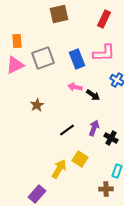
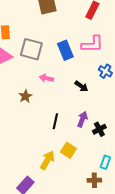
gray square: (43, 58) -> (31, 49), turned 35
pink arrow: (75, 87) -> (46, 78), moved
black line: (67, 130) -> (55, 121), turned -42
black cross: (111, 138) -> (99, 129), turned 32

